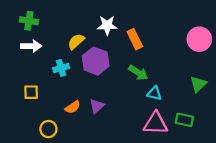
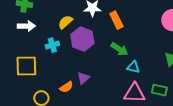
yellow square: (31, 92) -> (26, 66), size x1.6
orange semicircle: (73, 107) -> (66, 87), moved

